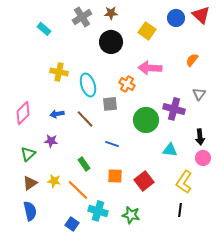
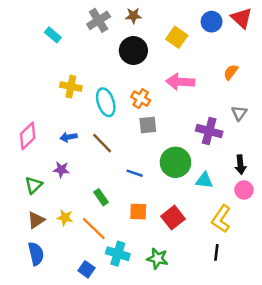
orange cross: (127, 84) -> (141, 99), moved
gray square: (110, 104) -> (148, 125), moved
green circle: (146, 120) -> (175, 162), moved

